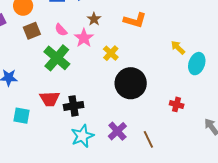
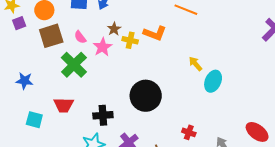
brown square: (32, 31) -> (51, 36), size x1.4
yellow cross: (111, 53) -> (130, 40), moved, turned -35
red cross: (177, 104) -> (189, 132), moved
black cross: (74, 106) -> (103, 115), moved

